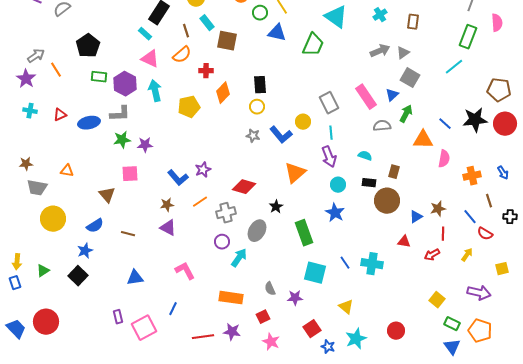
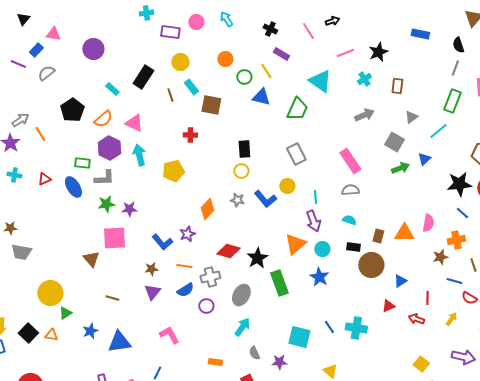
cyan rectangle: (145, 34) -> (112, 89), moved
gray triangle: (403, 53) -> (411, 117), moved
orange semicircle: (182, 55) -> (103, 119), moved
green rectangle: (99, 77) -> (82, 163), moved
orange diamond: (223, 93) -> (207, 209), moved
blue triangle: (392, 95) -> (424, 159), moved
gray rectangle: (329, 103) -> (296, 154), moved
green arrow: (406, 114) -> (400, 168), moved, turned 42
blue ellipse: (89, 123) -> (73, 187), turned 70
blue line: (445, 124) -> (462, 213), moved
gray semicircle: (382, 126) -> (350, 190), moved
orange triangle: (423, 140) -> (404, 233), moved
orange triangle: (67, 171) -> (51, 335), moved
orange triangle: (295, 173) -> (295, 244), moved
pink square: (130, 174) -> (114, 238), size x1.4
orange line: (200, 202) -> (184, 266), turned 42
black star: (276, 207) -> (257, 258), moved, size x1.5
brown star: (438, 209) -> (440, 257), moved
blue line: (470, 217) -> (454, 281), turned -35
yellow circle: (53, 219) -> (50, 293), moved
blue semicircle: (95, 226) -> (185, 290), moved
purple triangle: (168, 228) -> (152, 292), turned 42
green rectangle: (304, 233) -> (279, 283), moved
red triangle: (404, 242) -> (388, 306), turned -32
blue star: (85, 251) -> (90, 331), moved
red arrow: (432, 255) -> (416, 319), turned 49
cyan arrow: (239, 258) -> (242, 327), moved
green triangle: (43, 271) -> (65, 313), moved
black square: (78, 276) -> (28, 333), moved
blue triangle: (135, 278) -> (119, 342), size x1.4
orange rectangle: (231, 298) -> (215, 362), size x0.6

